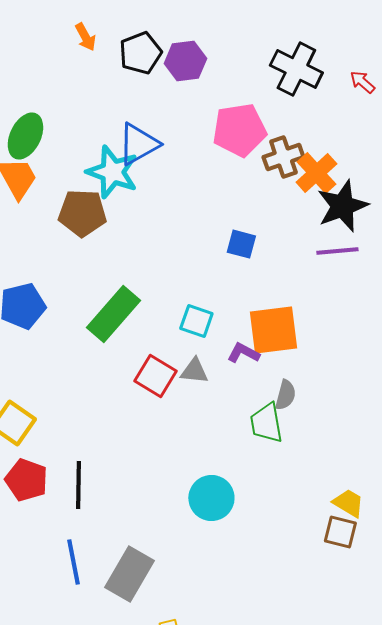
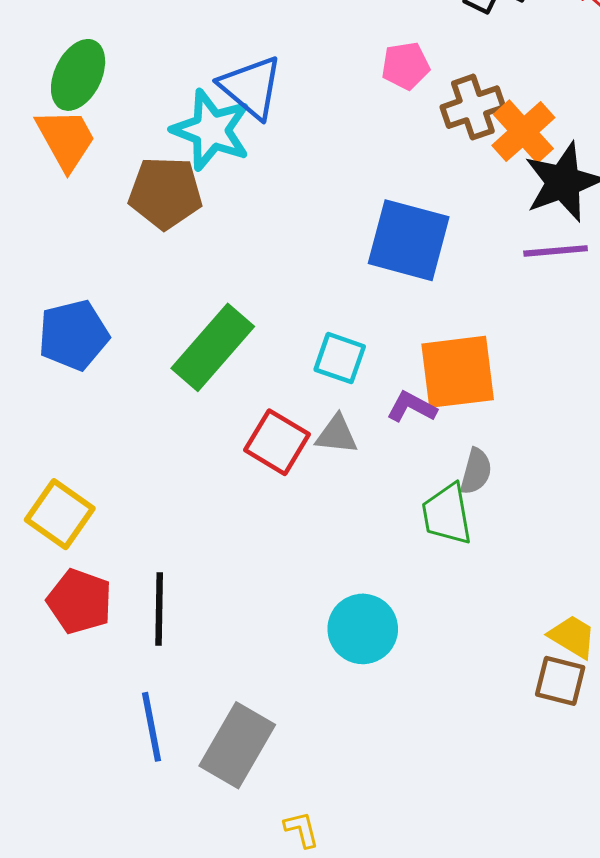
pink pentagon: (239, 130) -> (406, 66), size x0.6
blue triangle: (138, 144) -> (251, 87), turned -51
blue square: (241, 244) -> (409, 240), size x1.8

